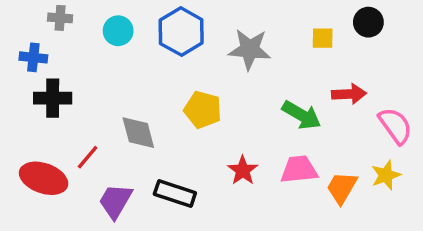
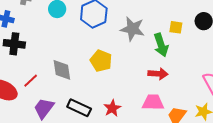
red arrow: (349, 94) -> (158, 74), moved
green arrow: (302, 115) -> (161, 45), moved, turned 35
red star: (243, 170) -> (112, 108), moved

